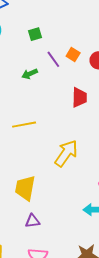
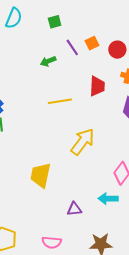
orange square: (73, 54) -> (92, 43), turned 32
yellow line: (24, 125) -> (60, 101), moved
purple triangle: (33, 221) -> (74, 209), moved

